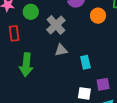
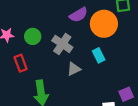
orange circle: (98, 16) -> (104, 24), size x1.6
cyan rectangle: (85, 62) -> (99, 55), moved

